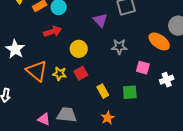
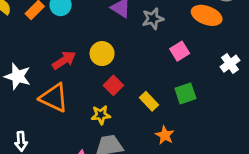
red arrow: (53, 32) -> (64, 60), moved
gray star: (119, 47) -> (153, 19), moved
pink square: (143, 68) -> (180, 51), moved, turned -32
yellow star: (60, 74) -> (101, 115), moved

